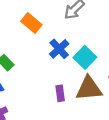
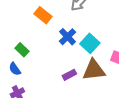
purple rectangle: (60, 93) -> (69, 75), turned 72

